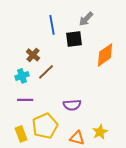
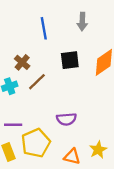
gray arrow: (86, 19) -> (82, 22), turned -42
black square: (74, 39) -> (70, 60), moved
purple line: (25, 100) -> (13, 125), moved

